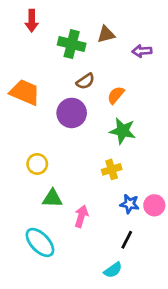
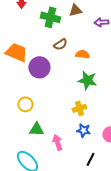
orange semicircle: (116, 95) -> (82, 54), turned 56
purple circle: (72, 113) -> (39, 67), moved
blue star: (130, 204) -> (83, 130), moved
pink arrow: (81, 216) -> (57, 142), turned -35

